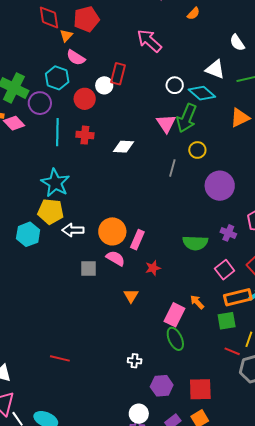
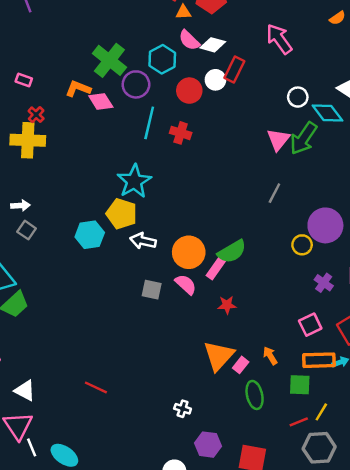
orange triangle: (66, 36) -> (183, 12), turned 32
white diamond: (124, 147) -> (213, 45), moved
yellow circle: (197, 150) -> (302, 245), moved
green semicircle: (195, 243) -> (232, 251), moved, turned -45
orange triangle: (131, 296) -> (219, 356), moved, size x1.8
pink rectangle: (174, 315) -> (241, 365), size x0.6
green ellipse: (175, 339) -> (255, 395), moved
red line: (232, 351) -> (299, 422), turned -56

